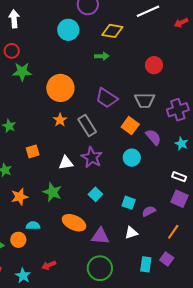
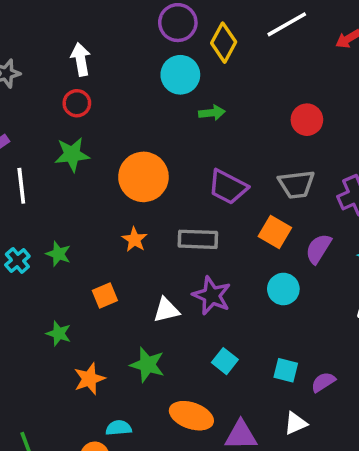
white arrow: (14, 19) -> (81, 59), moved
cyan circle: (68, 30) -> (180, 75), moved
yellow diamond: (112, 31) -> (224, 43), moved, turned -65
red circle: (12, 51) -> (77, 103), moved
orange star: (60, 120) -> (135, 239), moved
gray rectangle: (87, 125) -> (198, 239), turned -50
purple semicircle: (153, 137) -> (318, 249), turned -102

